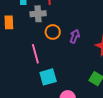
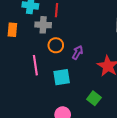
cyan square: (48, 77) -> (62, 77), moved

